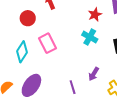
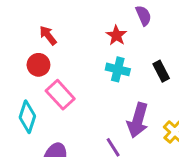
red circle: (28, 18) -> (38, 65), moved
purple arrow: (94, 74) -> (138, 120), size x1.6

